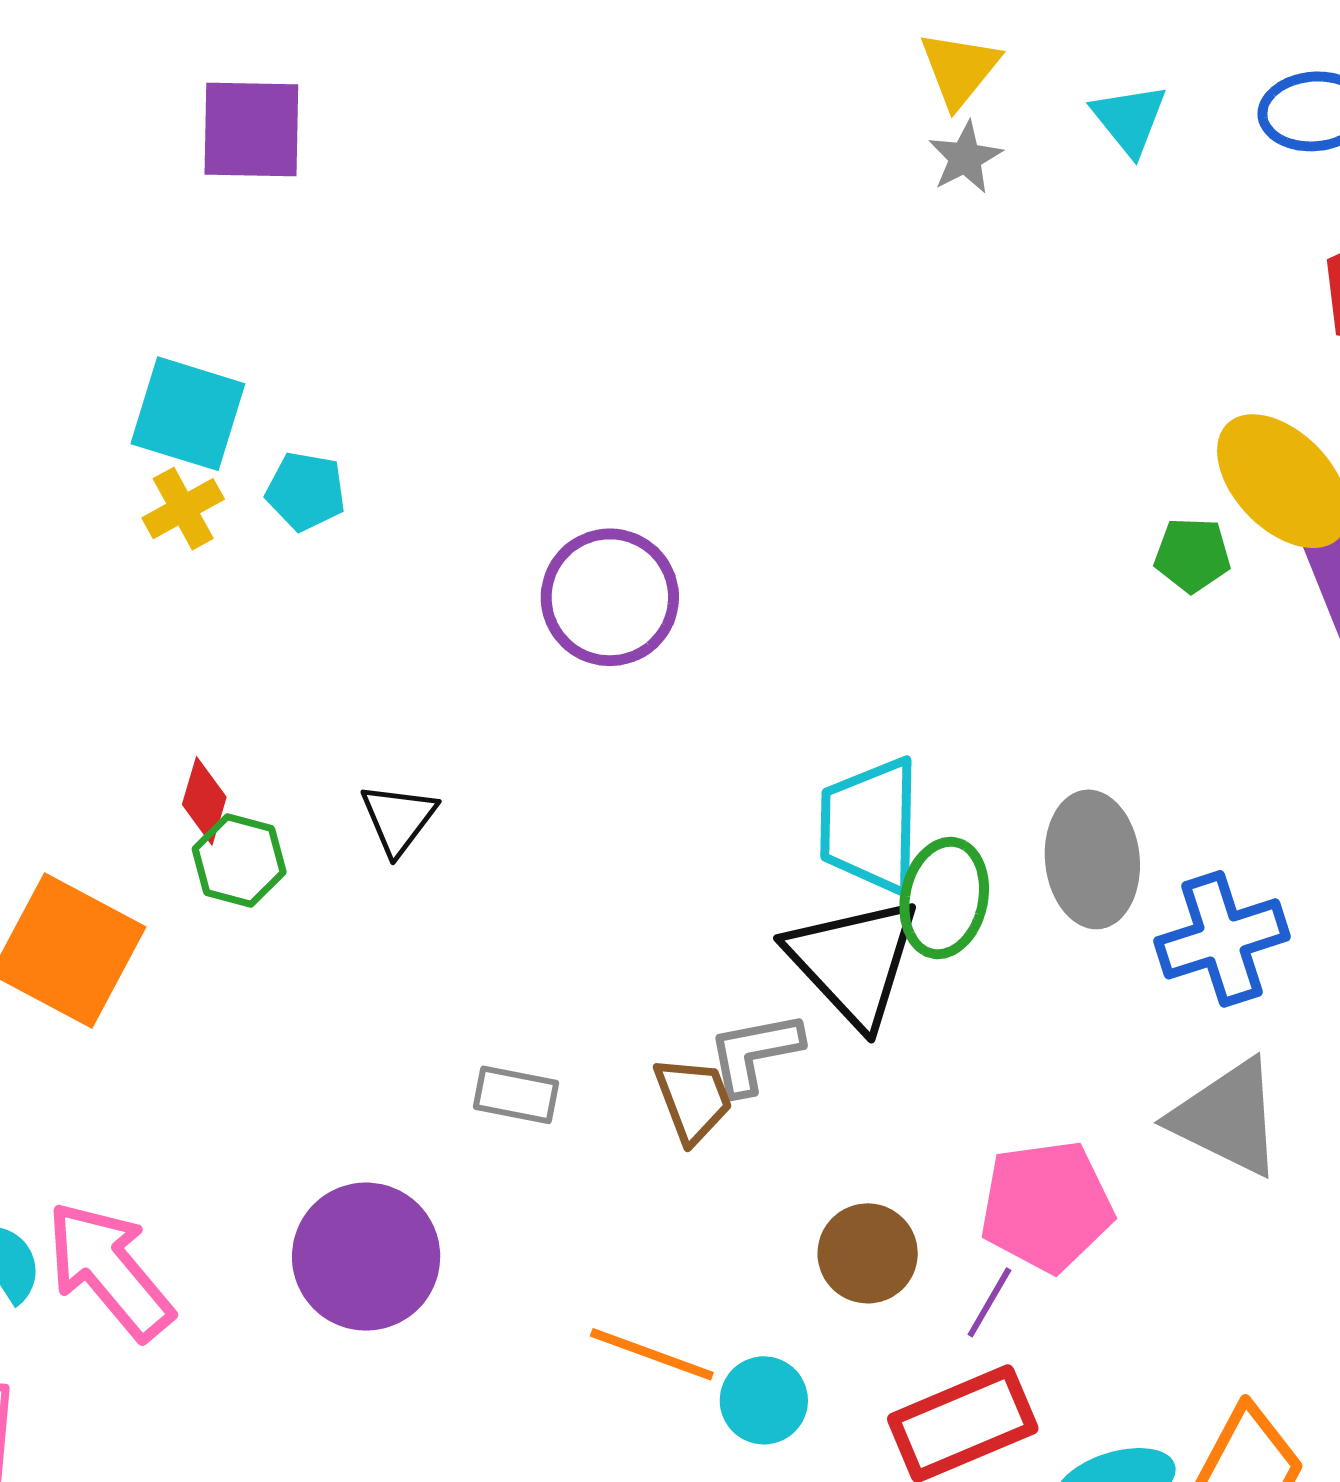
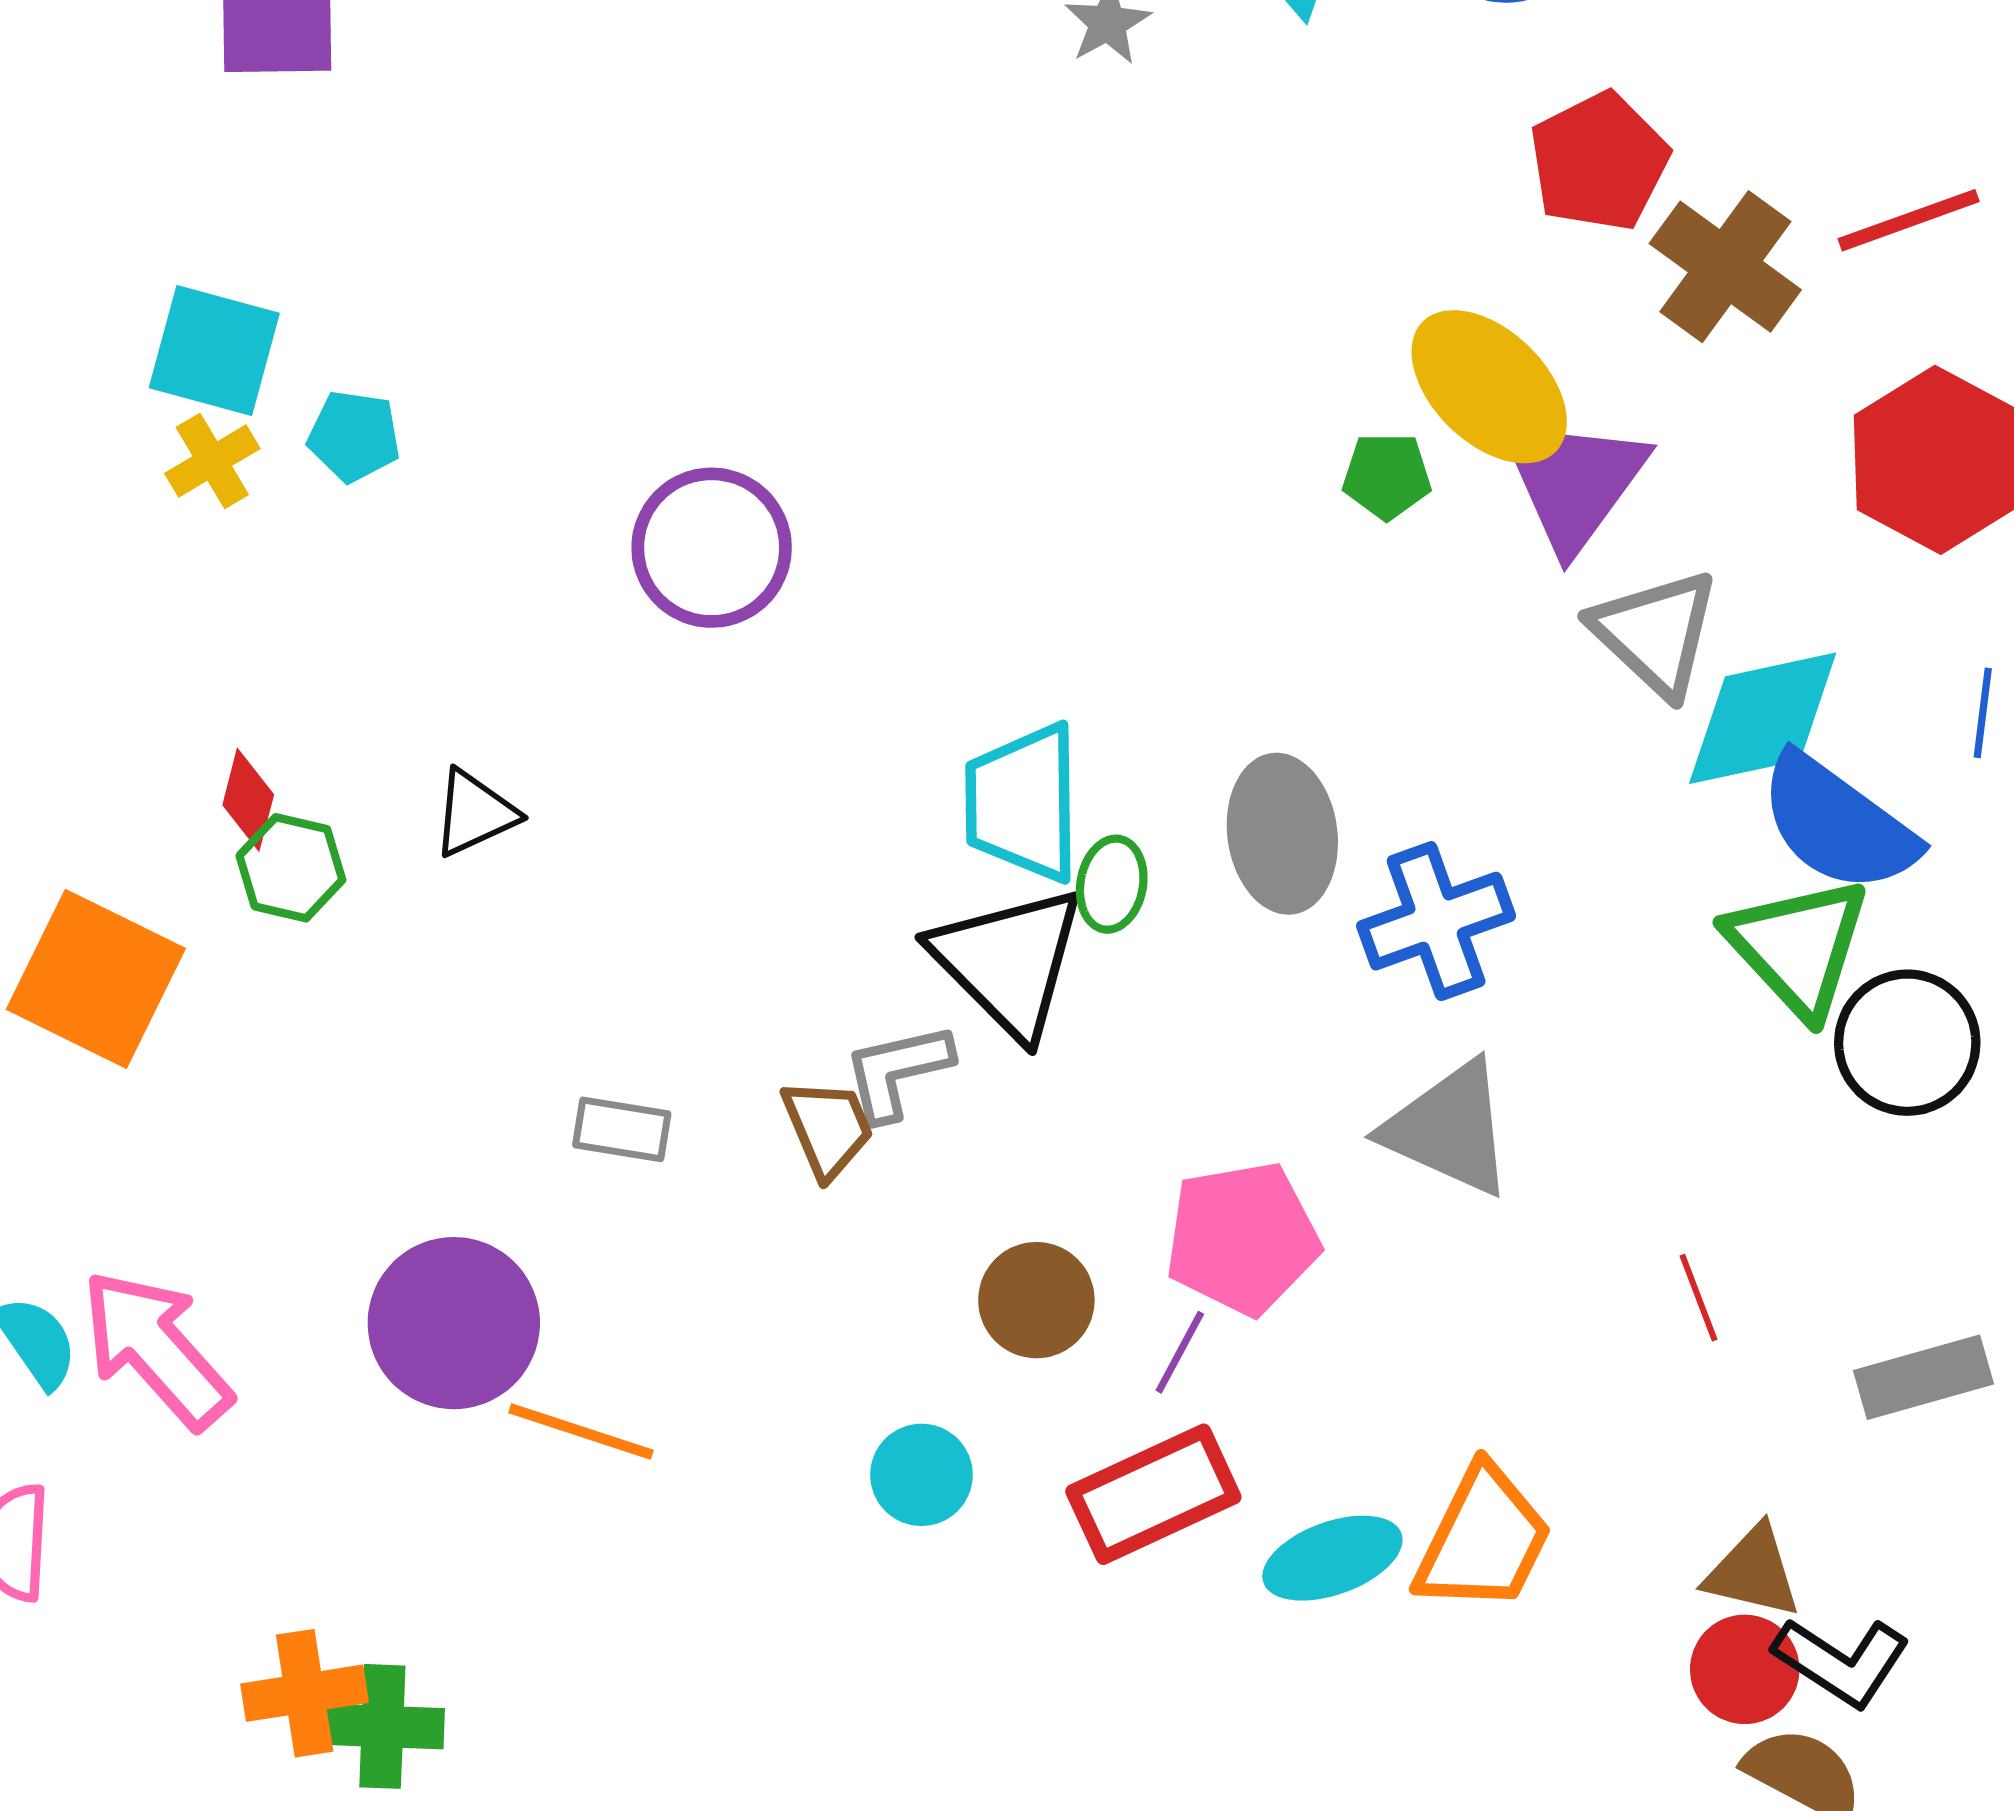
black triangle: (398, 819) -> (475, 813), turned 30
green ellipse: (944, 898) -> (1112, 884), size x0.7
orange line: (652, 1354) -> (581, 1432), moved

